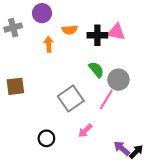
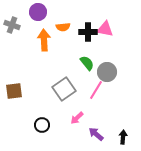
gray cross: (13, 28) -> (12, 25), turned 35
orange arrow: (49, 44) -> (44, 40), size x1.5
brown square: (15, 86) -> (14, 91), moved
purple arrow: (122, 148) -> (96, 134), moved
black arrow: (136, 152) -> (123, 137), turned -40

